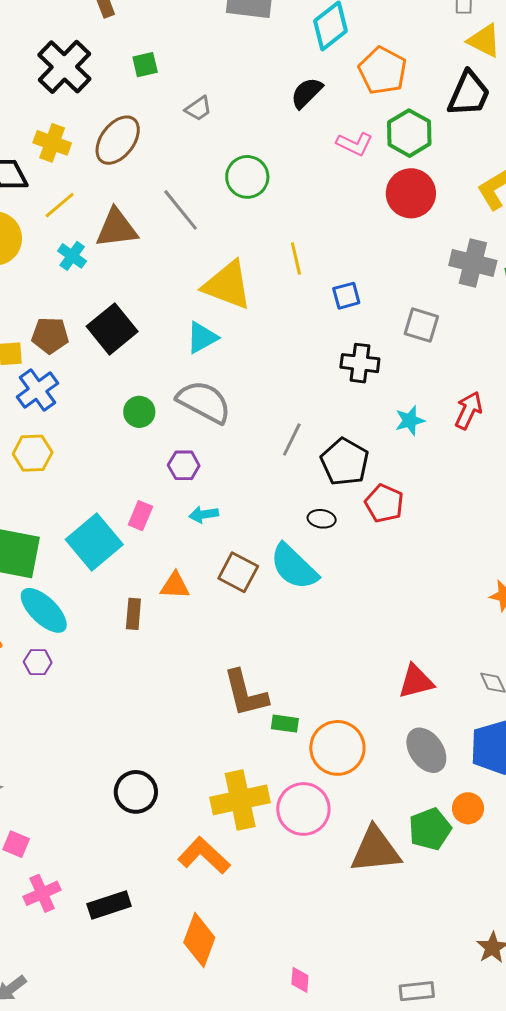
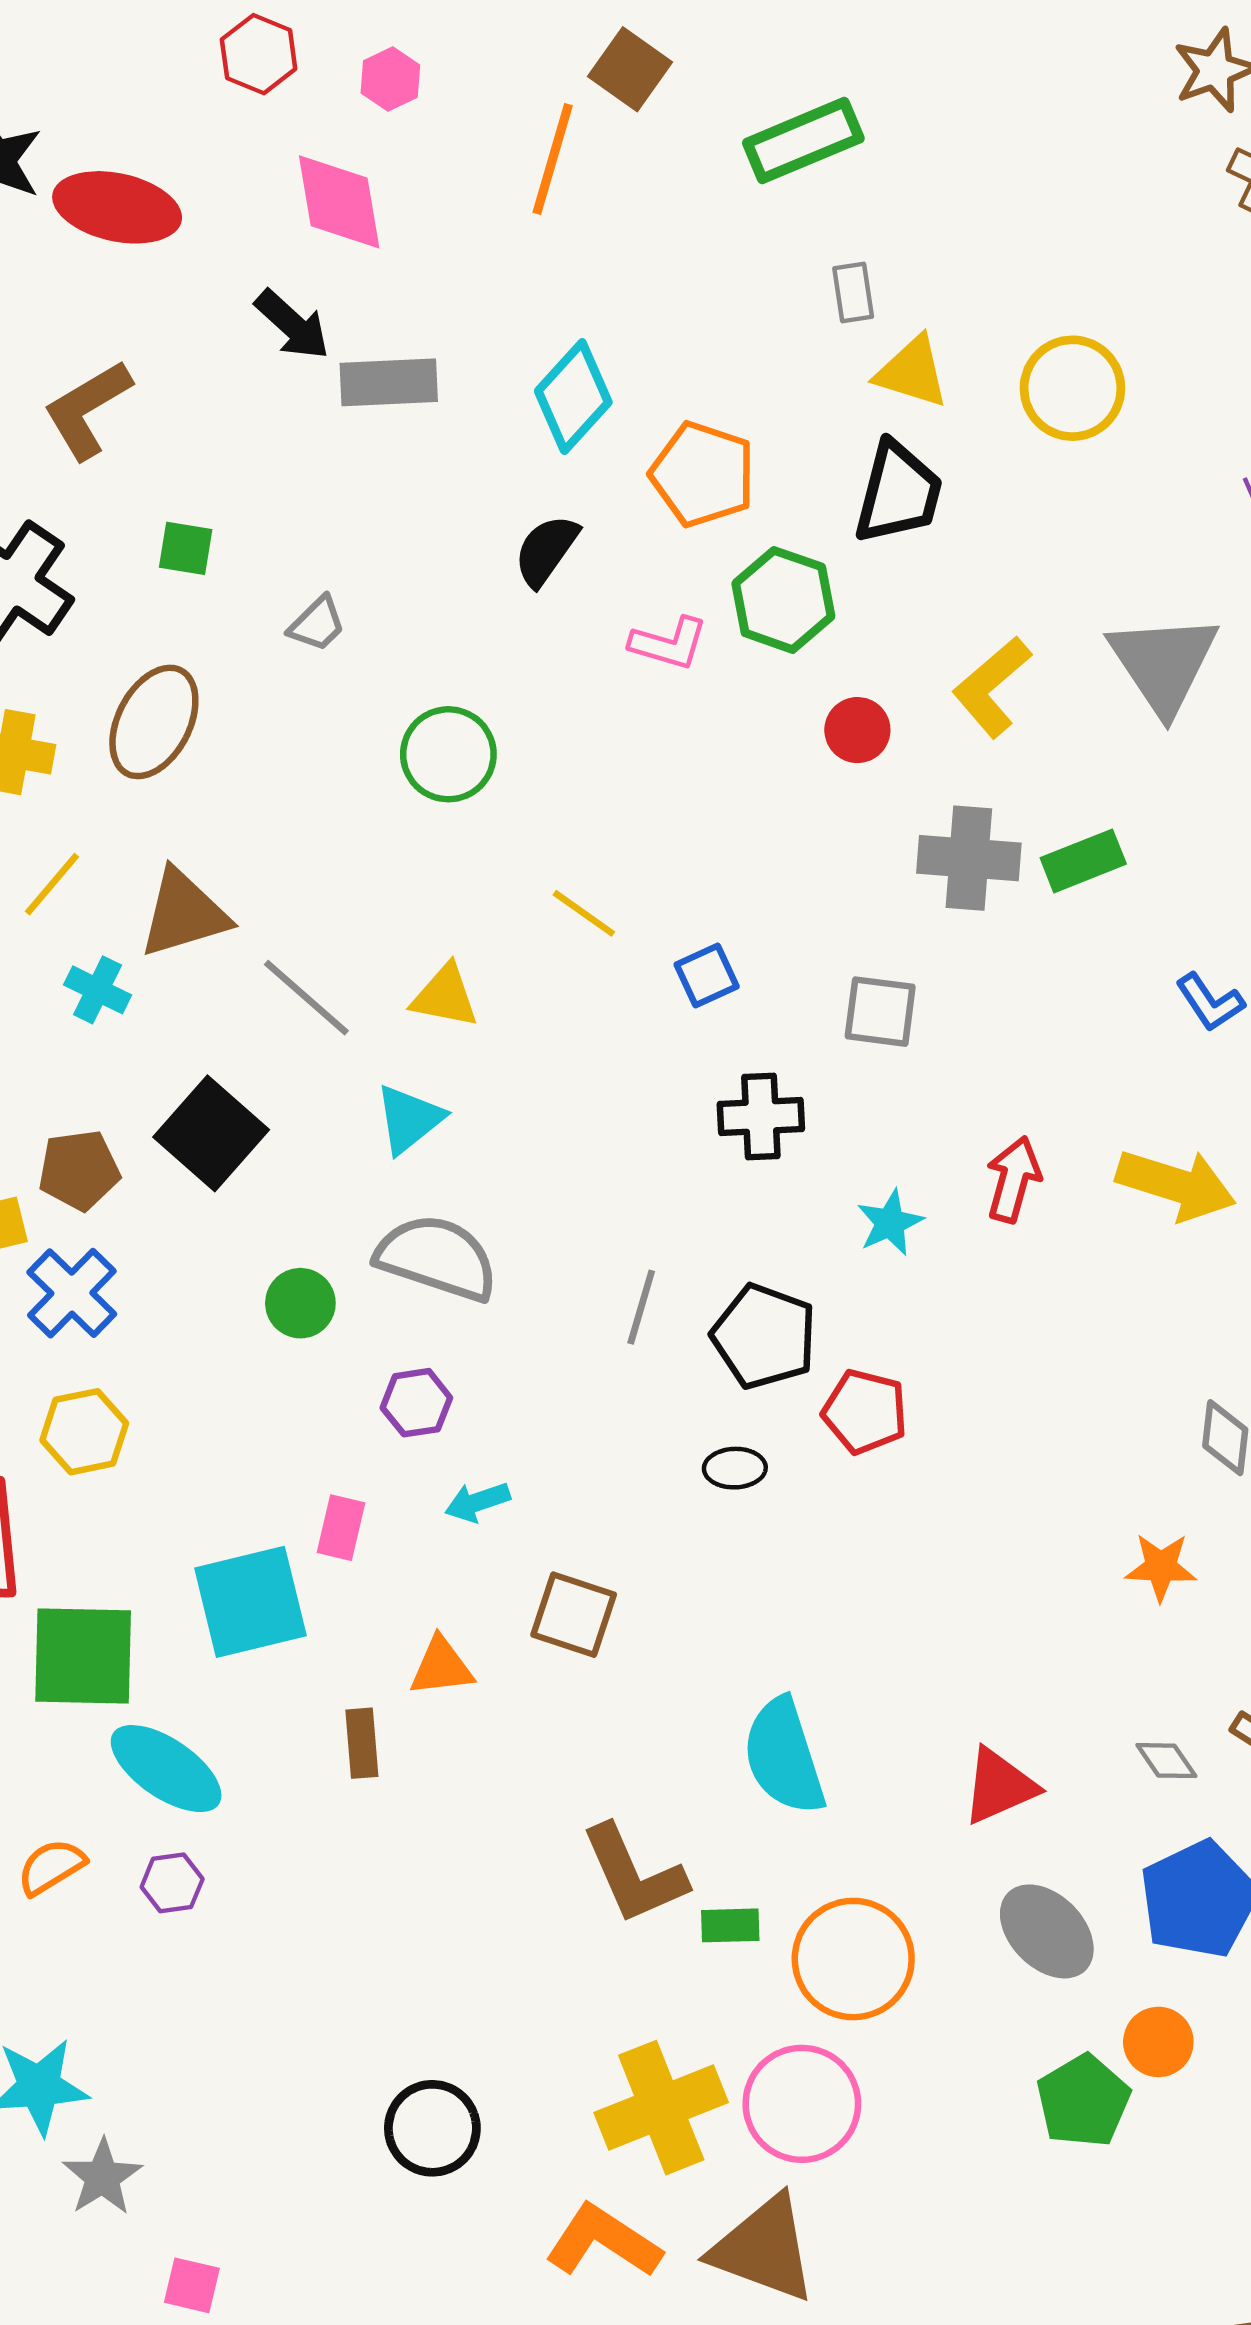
green square: (145, 65) -> (186, 548), turned 32
red circle: (411, 193) -> (857, 730), moved, size x0.6
gray line: (181, 210) -> (306, 998), moved
yellow line: (296, 259) -> (584, 913), turned -32
yellow triangle: (227, 285) -> (445, 996), size x0.6
cyan square: (94, 542) -> (250, 1602), turned 36
cyan semicircle: (294, 567) -> (784, 1756), moved, turned 38
brown triangle: (375, 850) -> (764, 2249), moved, turned 36

